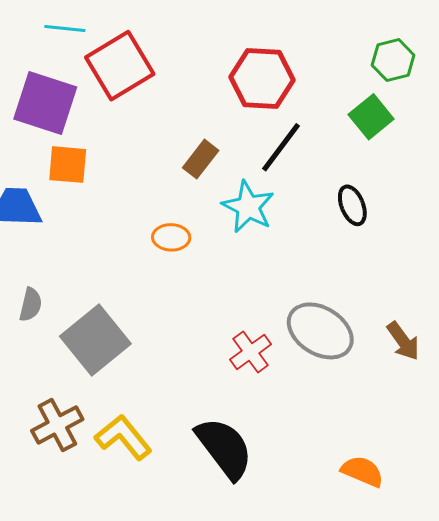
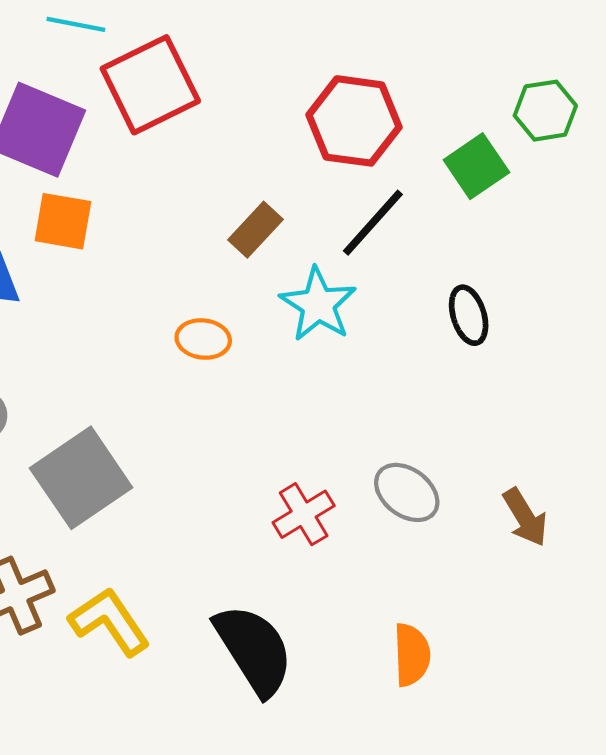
green square: (371, 117) -> (476, 166), moved
gray ellipse: (320, 331) -> (407, 492), size x0.7
orange semicircle: (362, 471) -> (412, 655), moved, turned 60

